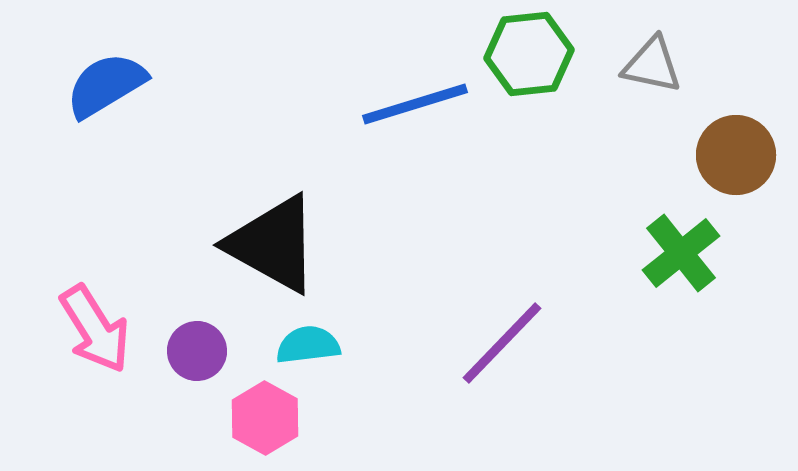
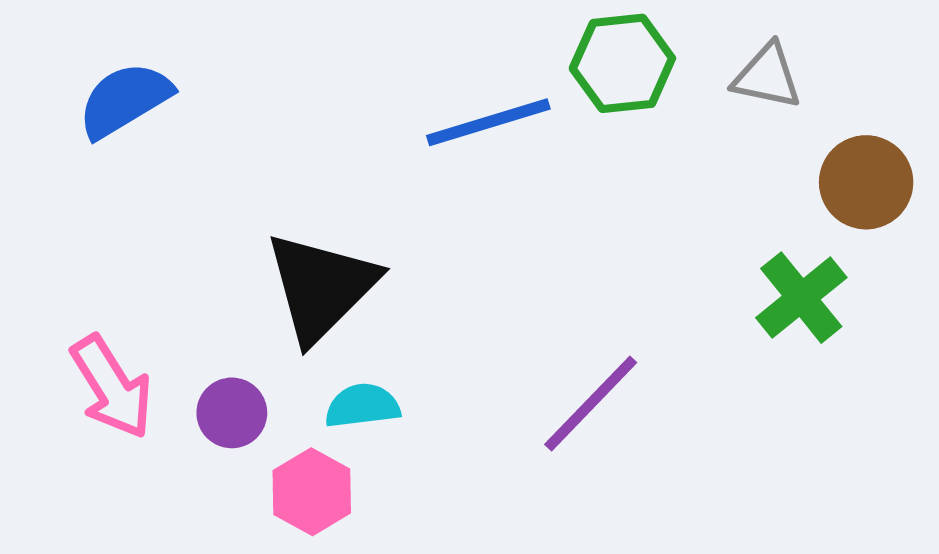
black triangle: (273, 244) -> (321, 287), turned 46

